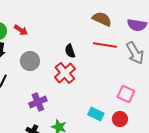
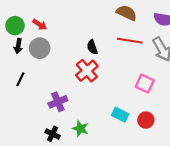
gray circle: (30, 61) -> (40, 48), moved
pink square: (126, 94) -> (145, 84), moved

